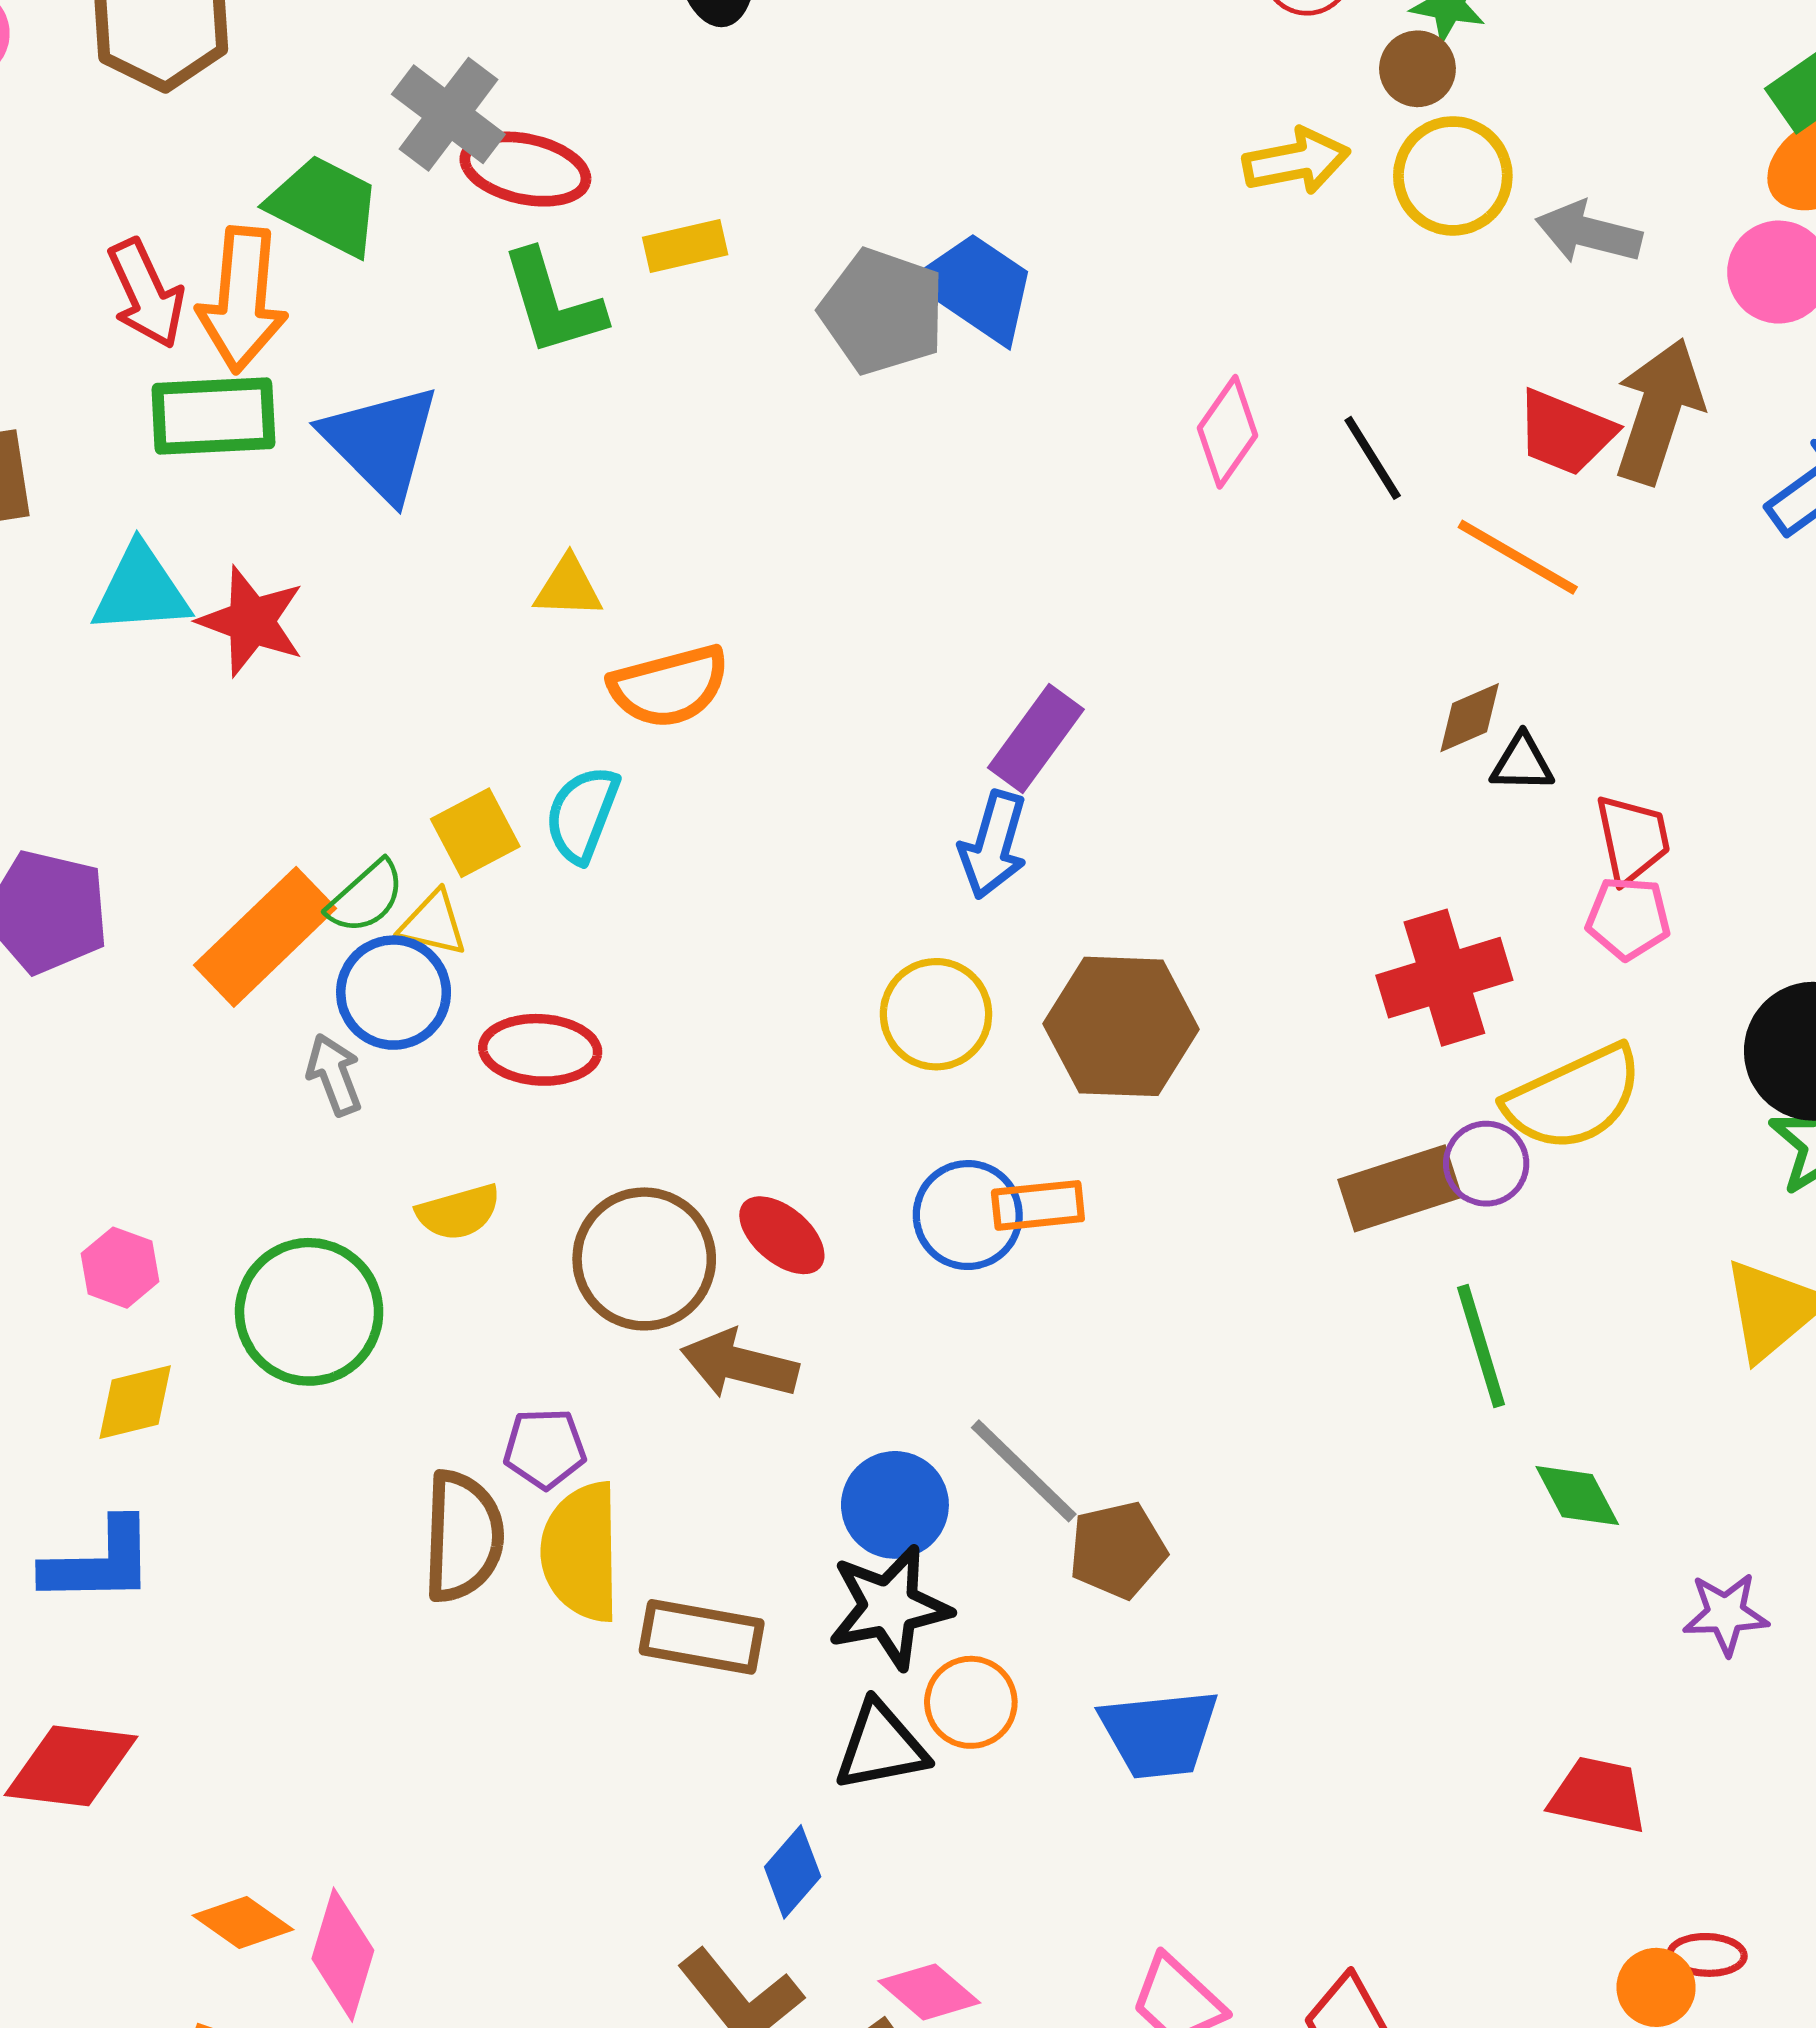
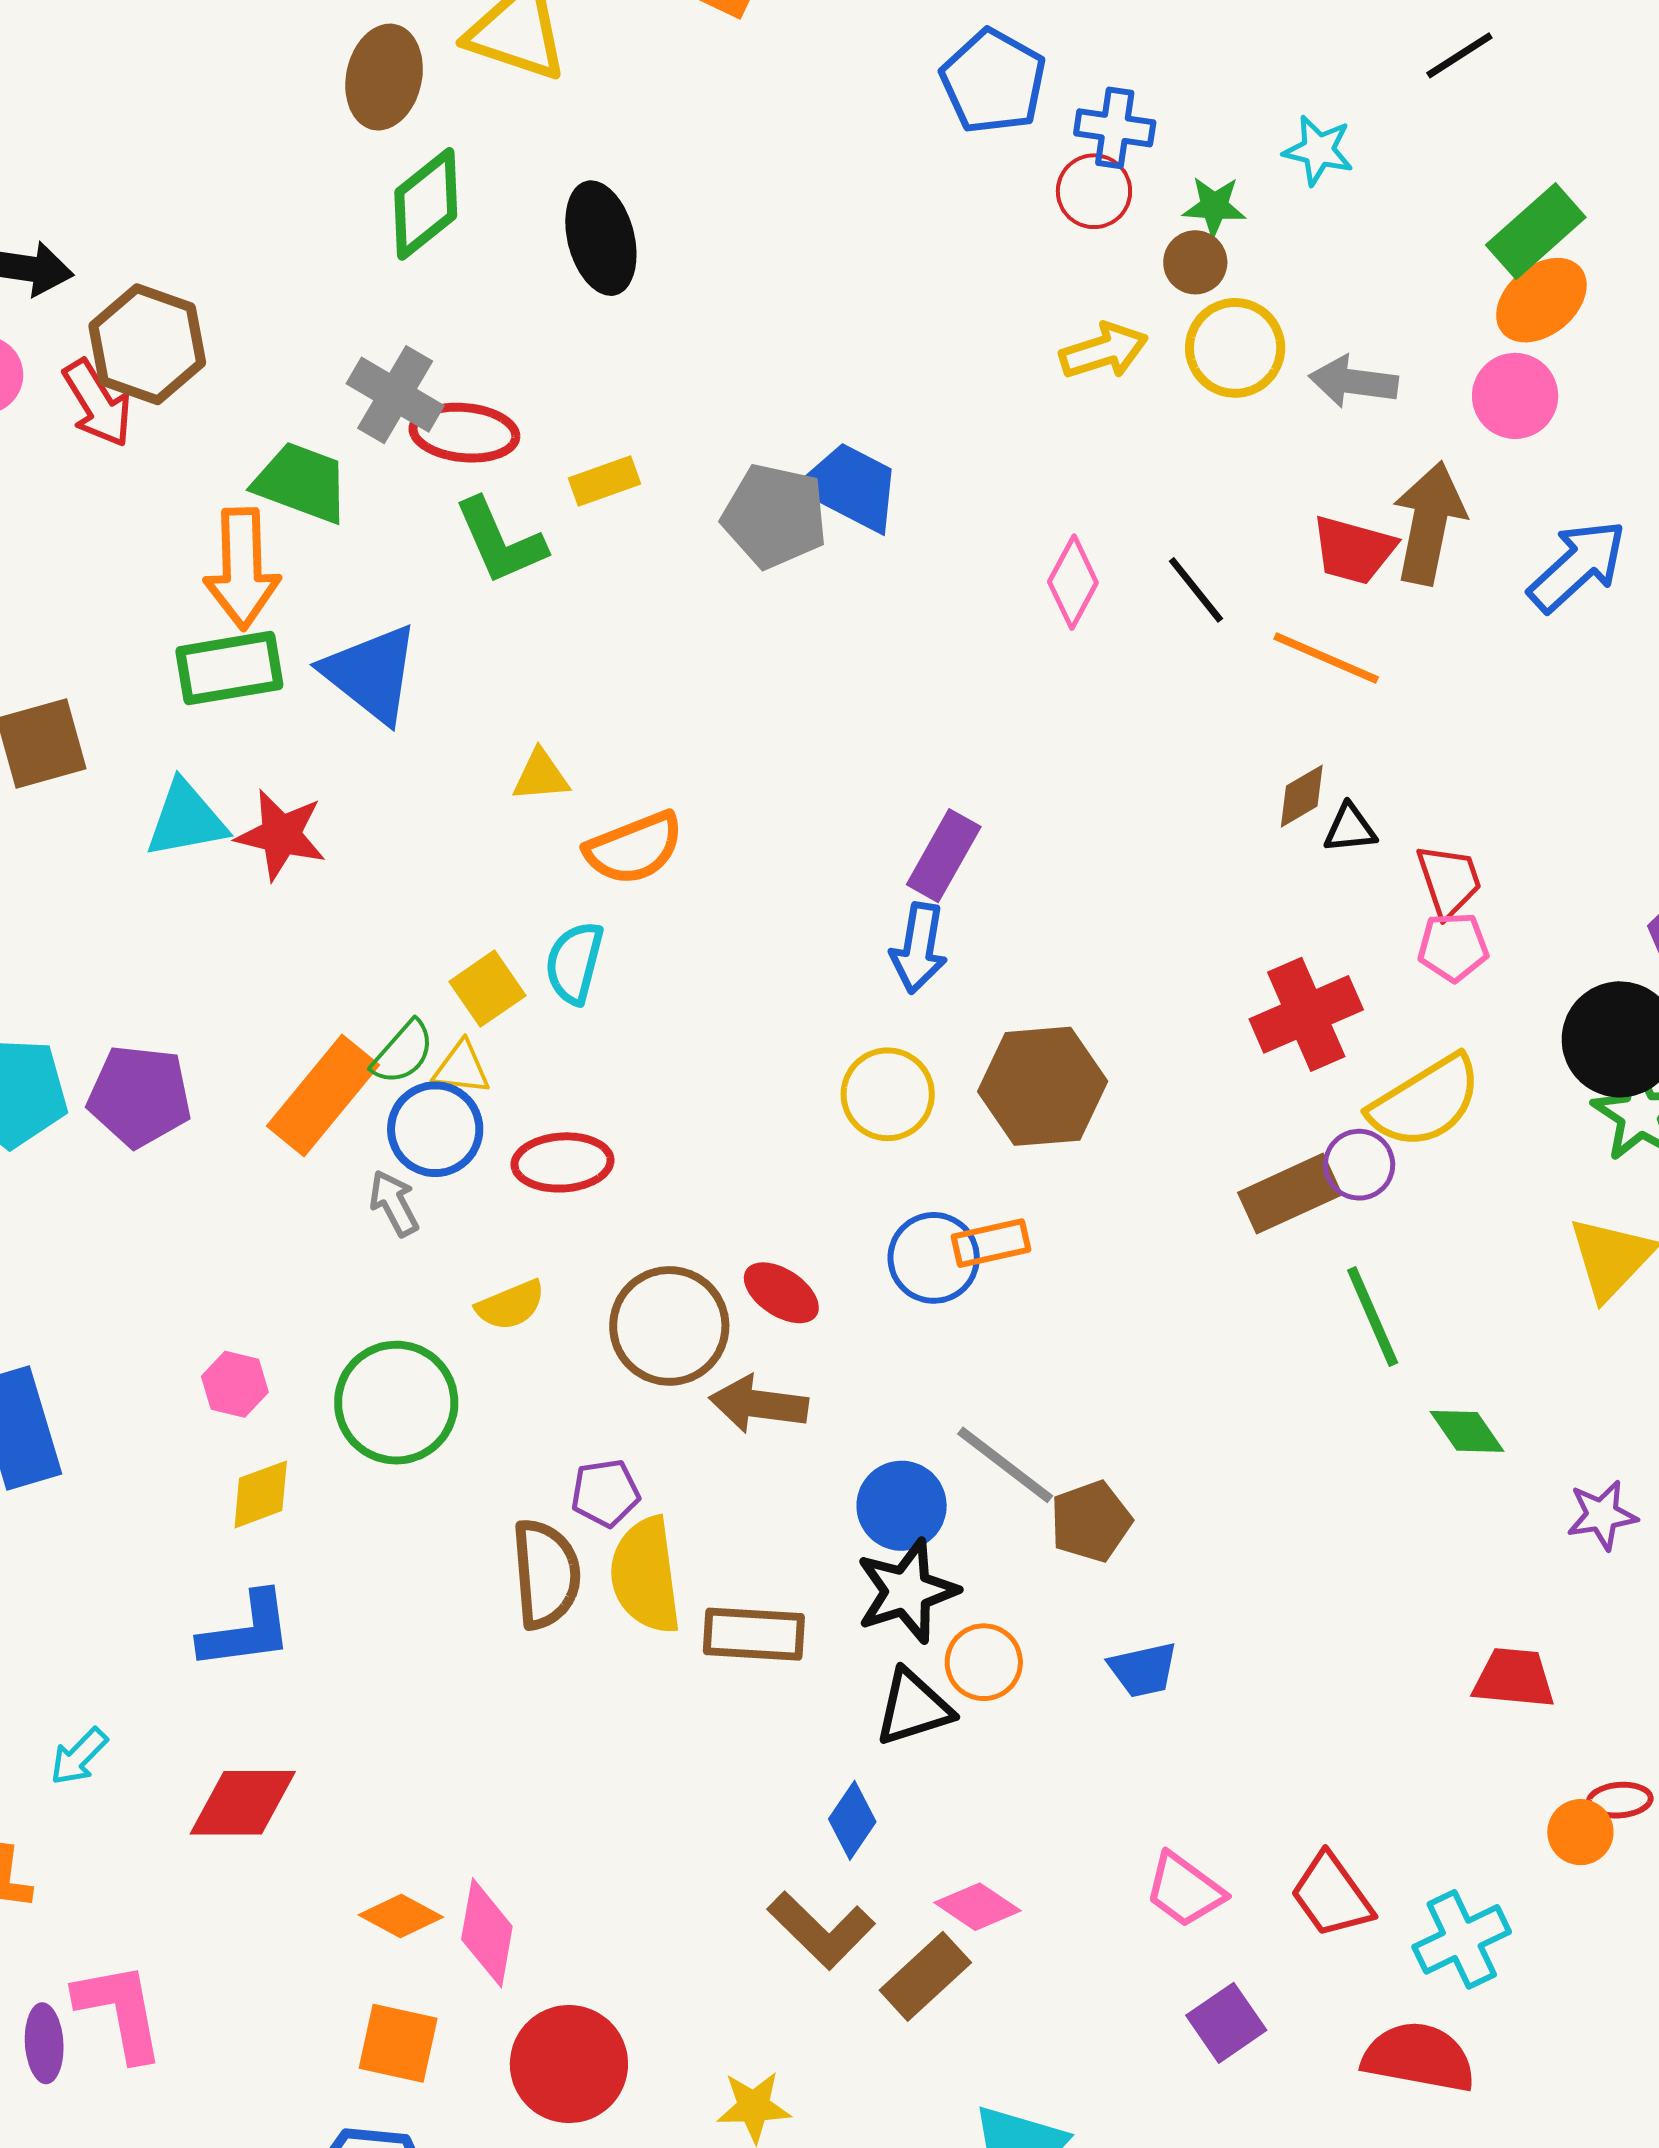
red arrow: (146, 294) -> (97, 403), moved
blue trapezoid: (1159, 1734) -> (1143, 1670), size x0.7

